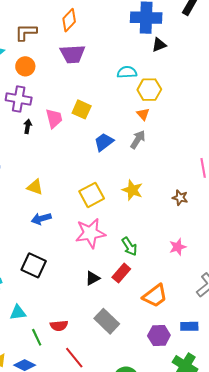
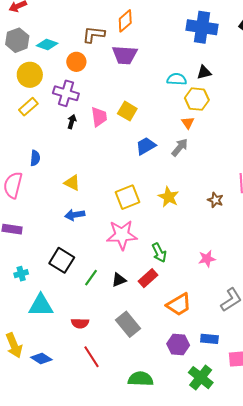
brown L-shape: (26, 32) -> (94, 35), moved
black triangle: (159, 45) -> (204, 72), moved
brown star: (180, 198) -> (215, 200), moved
cyan triangle: (18, 313) -> (41, 305), size x1.5
green line: (37, 337) -> (91, 278), moved, turned 54

